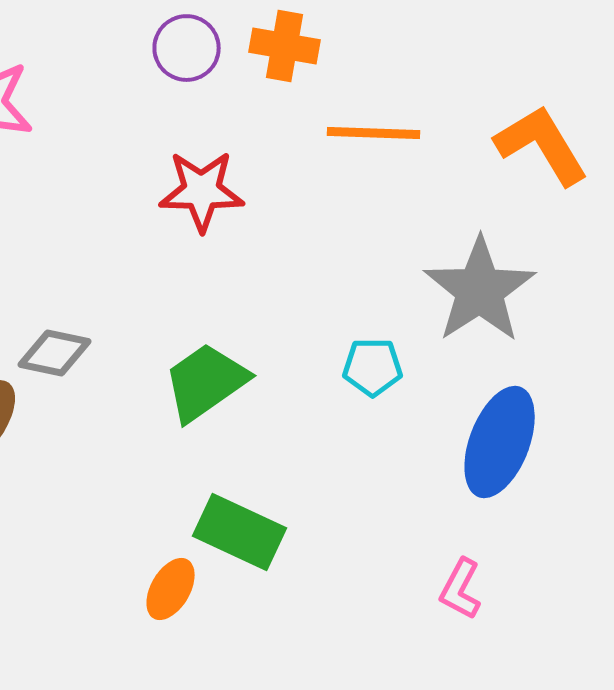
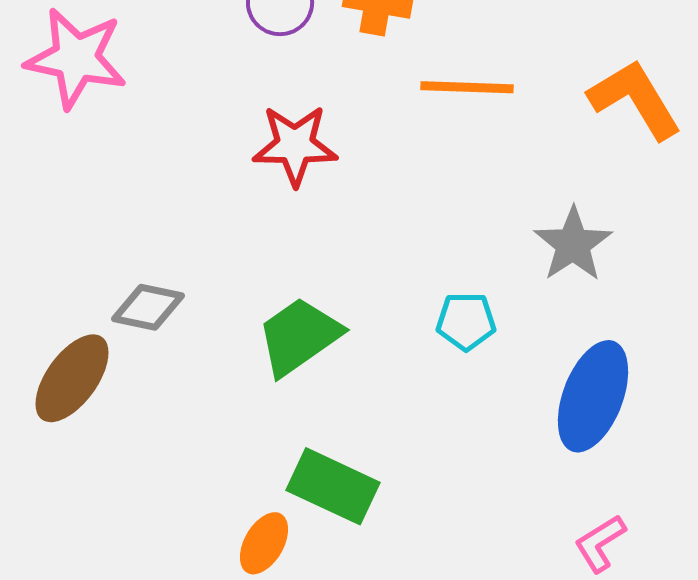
gray star: (480, 290) -> (573, 244), size x0.7
pink L-shape: (461, 589) -> (600, 543), moved, turned 30

